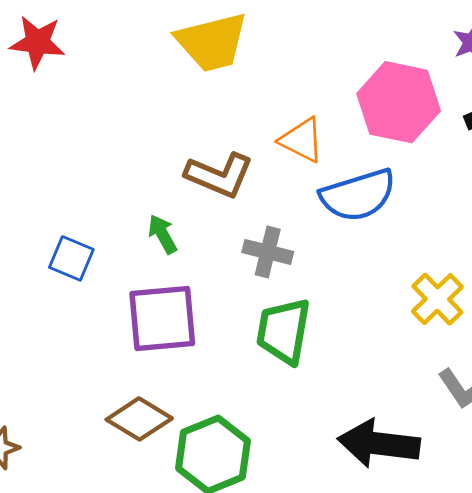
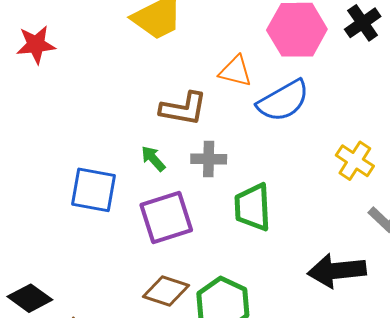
gray cross: (268, 252) -> (209, 159), moved
blue square: (71, 258) -> (93, 190), size x1.5

